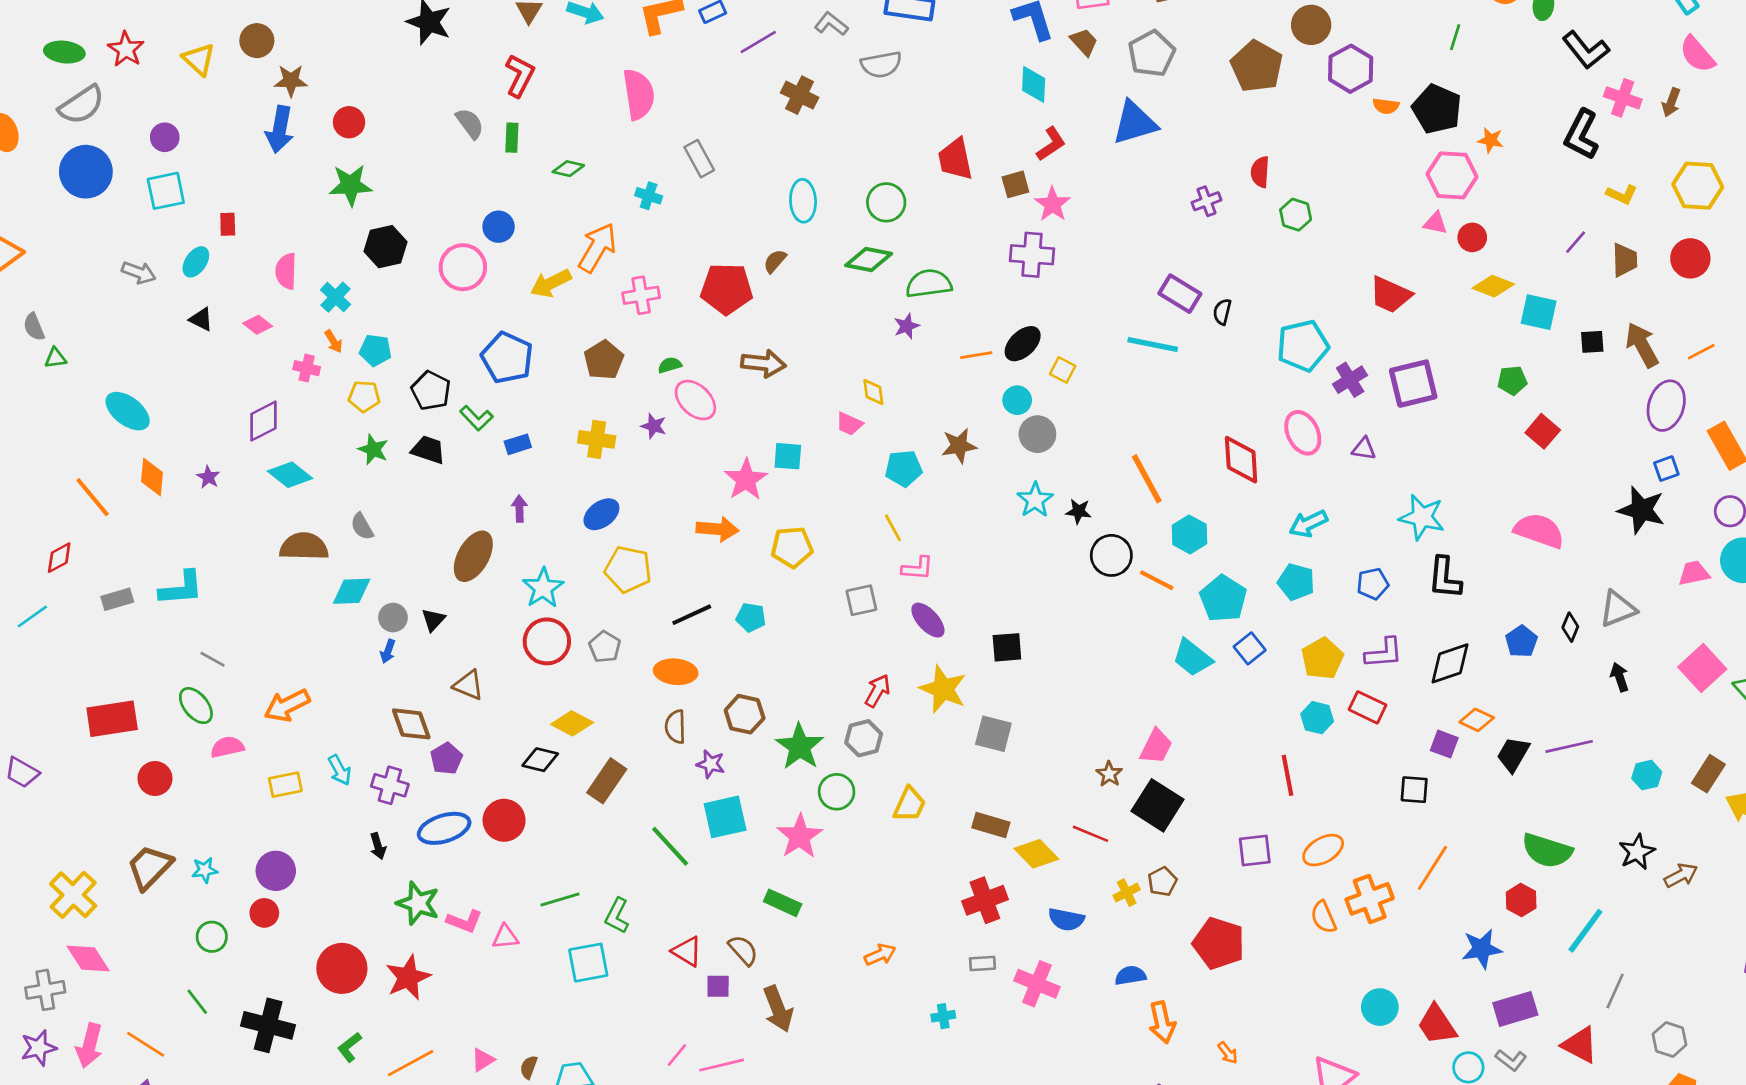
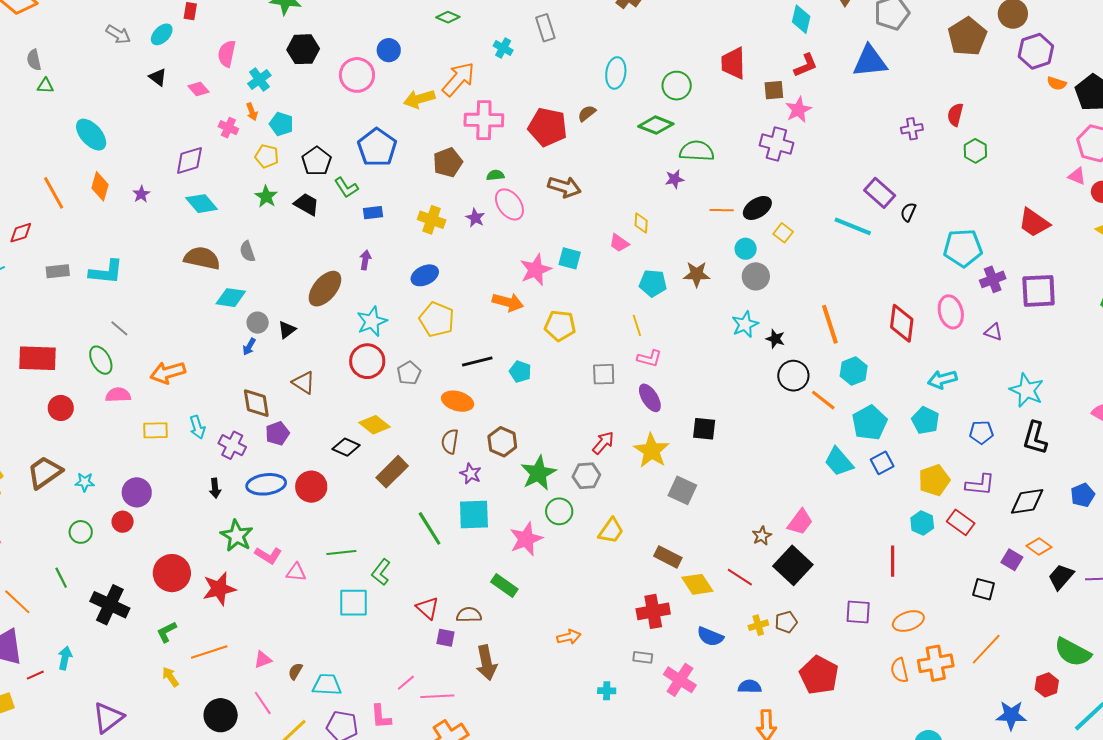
pink cross: (641, 295) -> (484, 120), size x1.4
brown semicircle: (743, 950) -> (469, 615), turned -60

